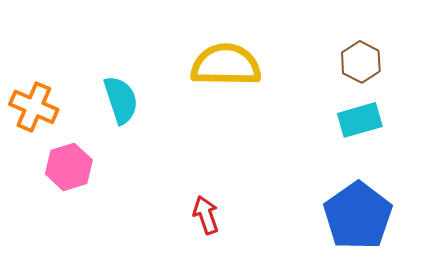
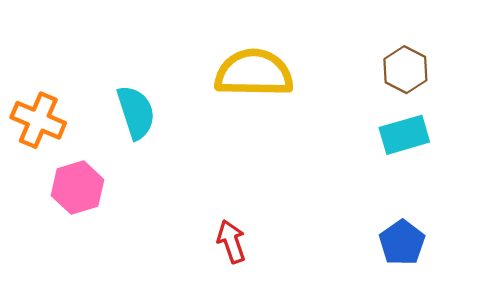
blue pentagon: (358, 216) -> (402, 243), size x0.6

